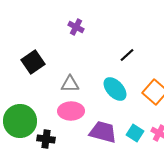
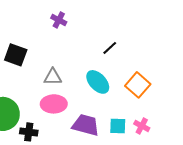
black square: (33, 62) -> (16, 55), turned -35
cyan square: (135, 133) -> (118, 126), turned -30

